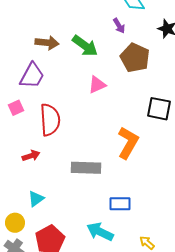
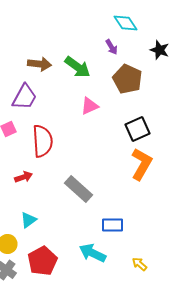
black square: (159, 109) -> (138, 129), moved, turned -35
orange L-shape: (128, 143) -> (142, 164), moved
gray rectangle: (86, 168) -> (78, 189), turned 40

